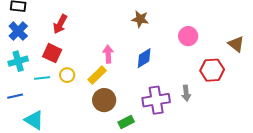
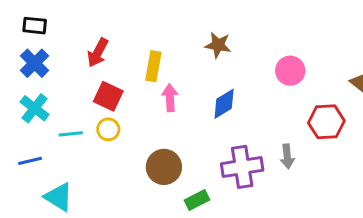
red square: (52, 53) -> (108, 96), moved
cyan cross: (18, 61) -> (35, 108), turned -36
yellow rectangle: (97, 75) -> (153, 66), moved, turned -36

